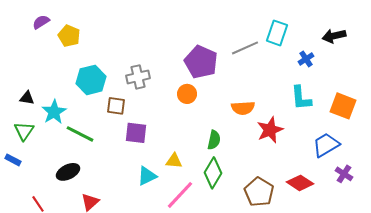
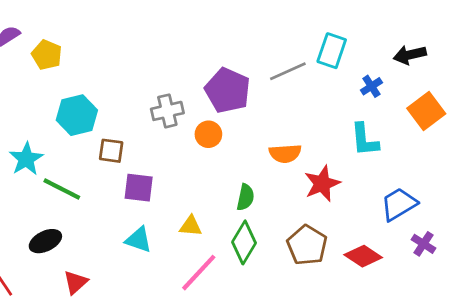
gray cross: (138, 77) -> (167, 111), moved
orange square: (343, 106) -> (426, 111), moved, turned 32
cyan triangle: (147, 176) -> (139, 240), moved, turned 45
brown pentagon: (259, 192) -> (307, 245), moved

